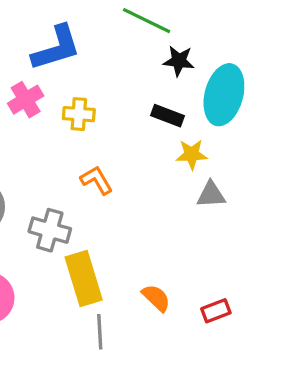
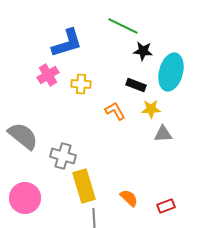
orange L-shape: (97, 180) -> (115, 111), moved

